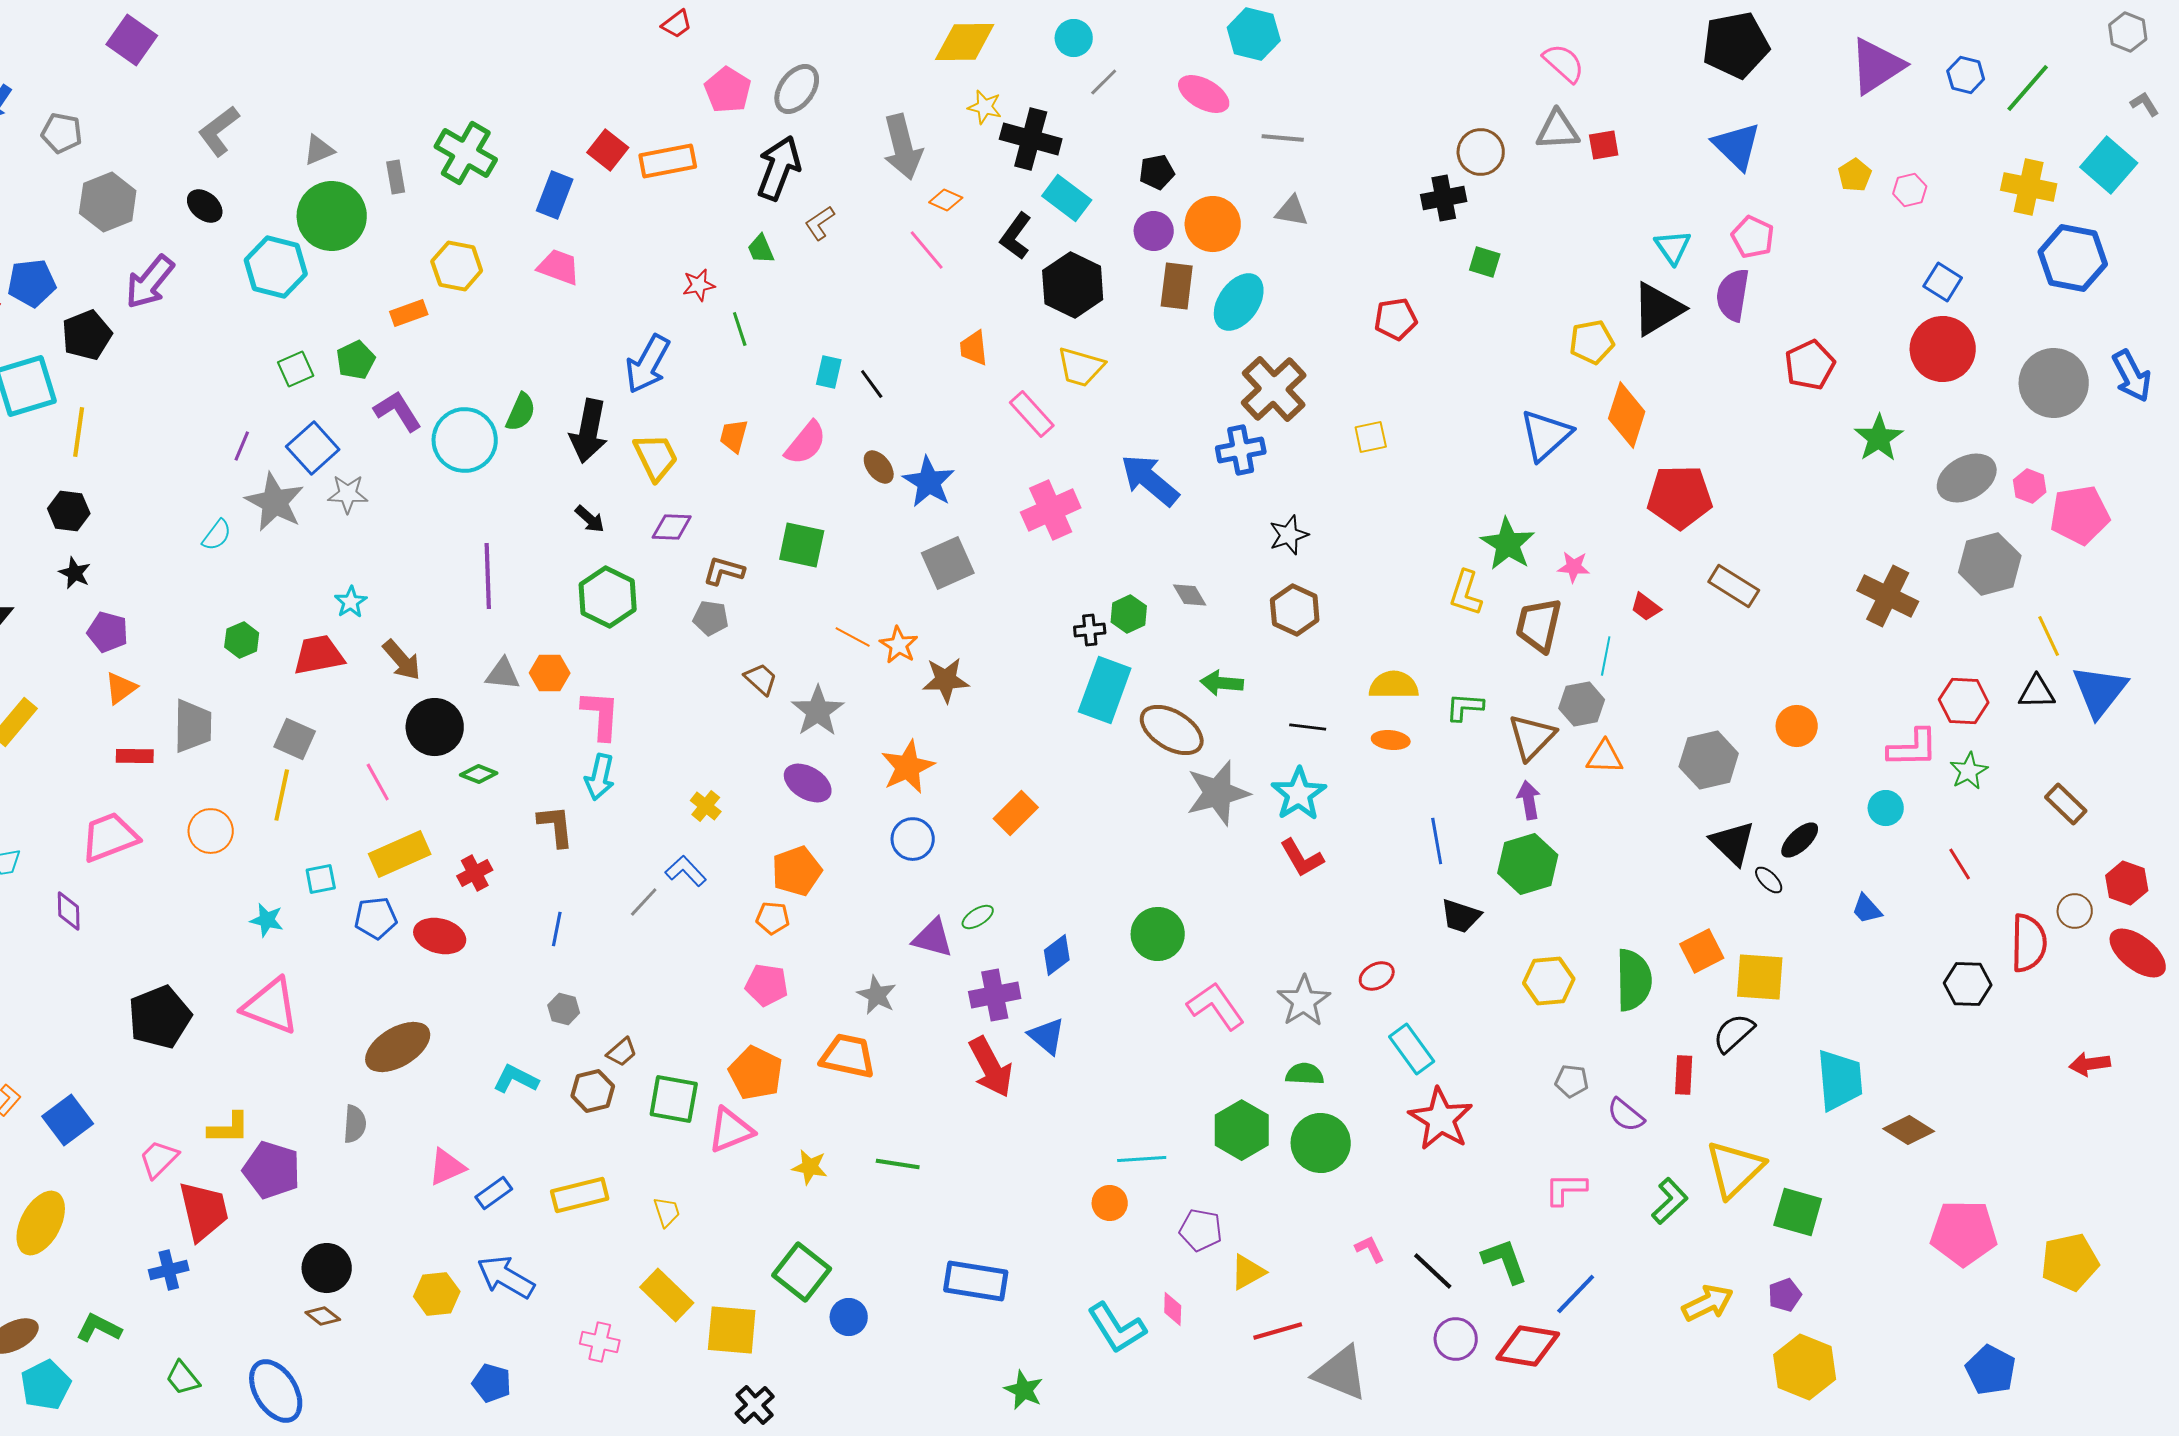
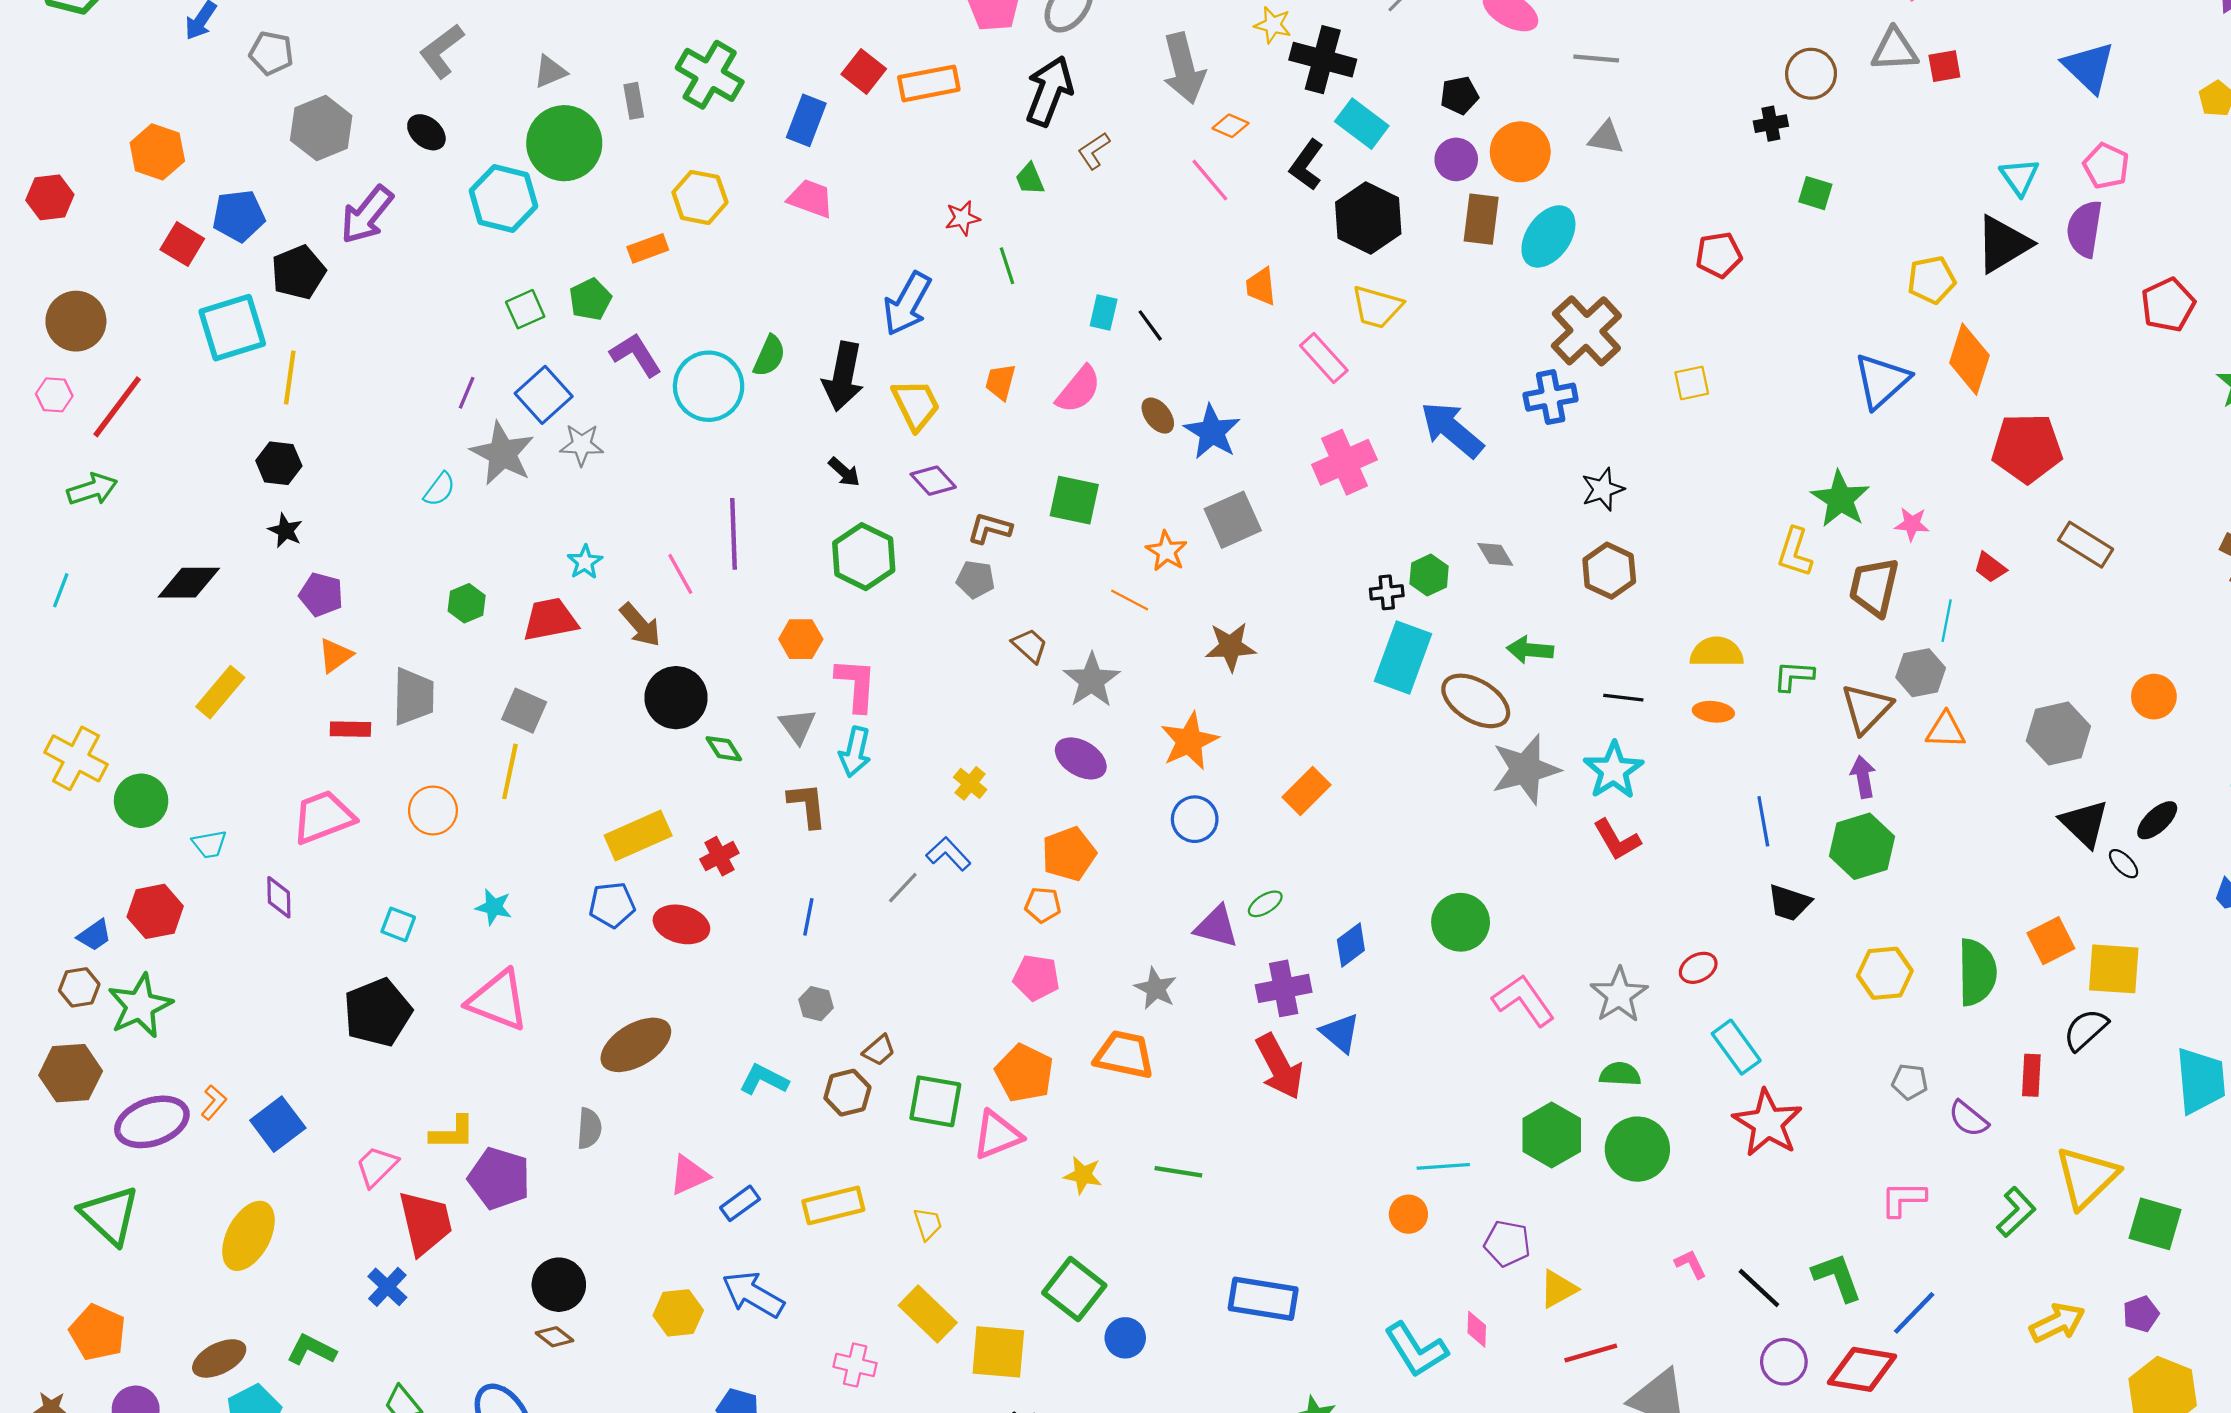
black cross: (1444, 198) -> (1771, 124), size x0.7
purple diamond: (672, 527) -> (933, 481), turned 45
orange star: (899, 645) -> (1166, 551), moved
gray triangle: (503, 674) -> (798, 726), moved, turned 48
green diamond: (479, 774) -> (724, 749), turned 36
pink line: (378, 782) -> (680, 574), moved
cyan square: (321, 879) -> (398, 924), moved, turned 32
blue cross: (169, 1270) -> (387, 1287), turned -33

